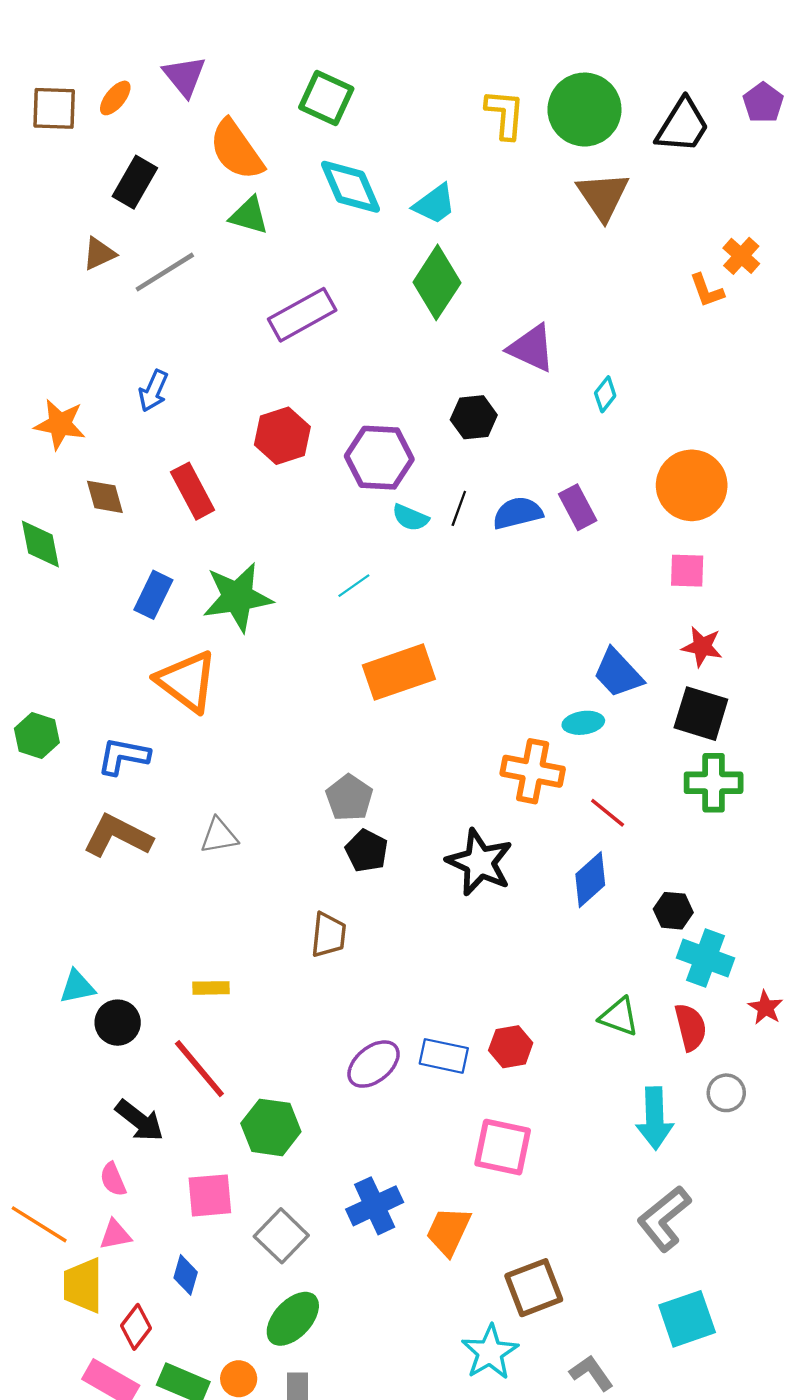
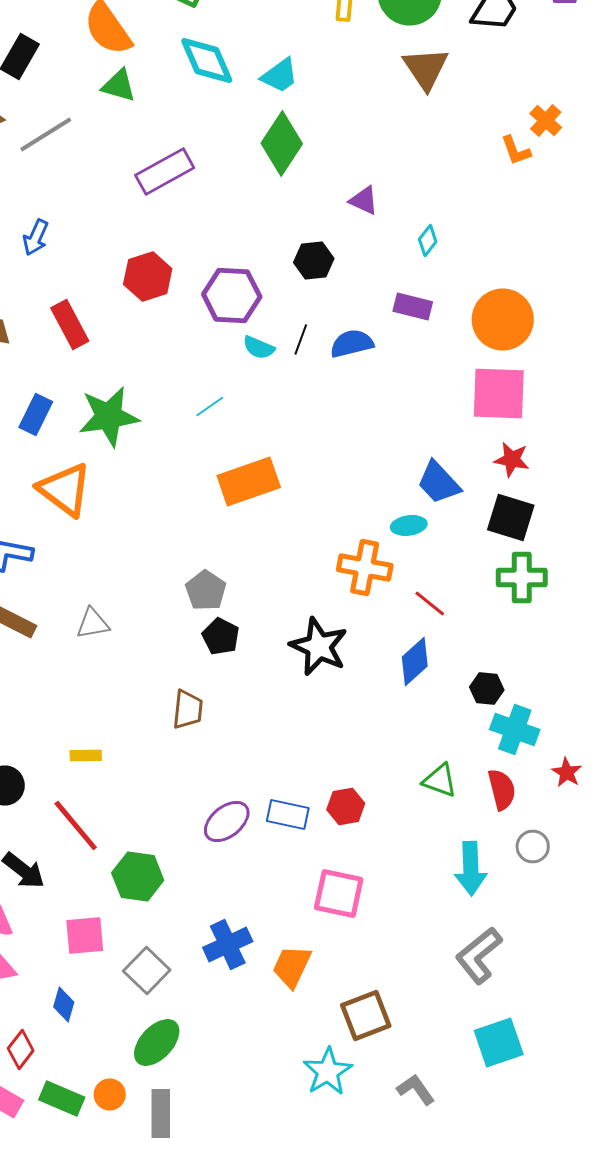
purple triangle: (531, 348) -> (364, 200), size x0.7
purple rectangle: (578, 507) -> (413, 306), moved, turned -48
pink square: (687, 571) -> (499, 394), size x1.8

